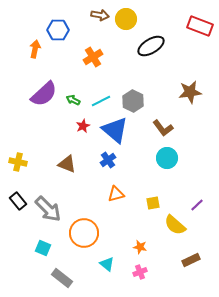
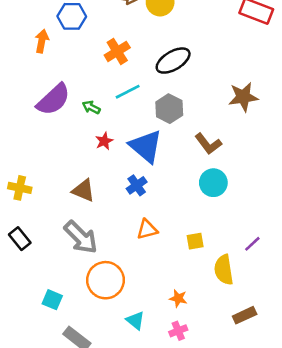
black ellipse: (151, 46) -> (173, 61), moved
cyan line: (101, 101) -> (128, 92), moved
gray arrow: (48, 209) -> (81, 237), moved
yellow semicircle: (175, 225) -> (224, 270), turned 40

